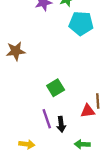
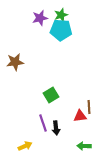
cyan pentagon: (81, 23) -> (61, 30), moved
yellow arrow: (27, 144) -> (25, 146), turned -32
green arrow: (82, 144) -> (84, 146), moved

